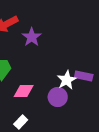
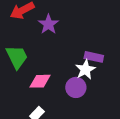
purple rectangle: (84, 76) -> (94, 57), moved

